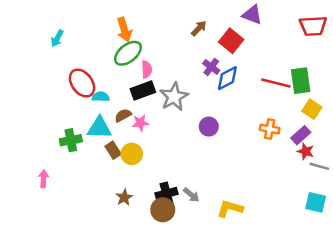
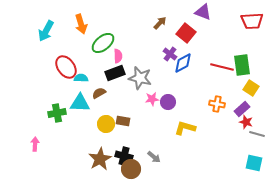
orange arrow: (124, 30) -> (81, 24), moved
cyan arrow: (57, 38) -> (46, 31), size x1.5
gray star: (174, 97) -> (140, 78), turned -30
pink star: (140, 123) -> (152, 99), moved
brown rectangle: (113, 150) -> (123, 121), moved, turned -48
black cross: (166, 194) -> (124, 156), moved, turned 30
brown star: (124, 197) -> (100, 159), size x1.6
yellow L-shape: (230, 209) -> (185, 128), moved

